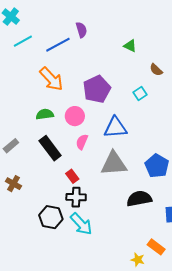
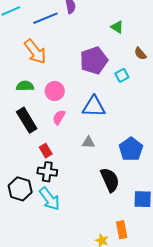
purple pentagon: (97, 89) -> (94, 60), moved
gray triangle: (114, 164) -> (88, 142), size x0.5
black semicircle: (139, 199) -> (110, 180), turned 70
orange rectangle: (156, 247) -> (122, 230), turned 36

